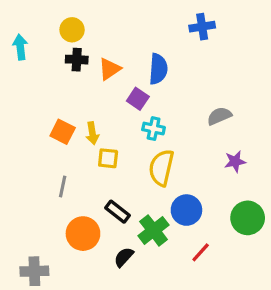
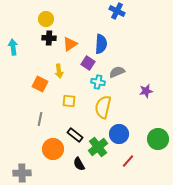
blue cross: (202, 27) -> (117, 11), moved, turned 35
cyan arrow: (20, 47) -> (13, 47), moved
gray semicircle: (219, 116) -> (117, 72), moved
yellow arrow: (92, 133) -> (59, 71), moved
purple star: (235, 161) -> (146, 91), moved
black semicircle: (124, 257) -> (79, 164), turned -72

